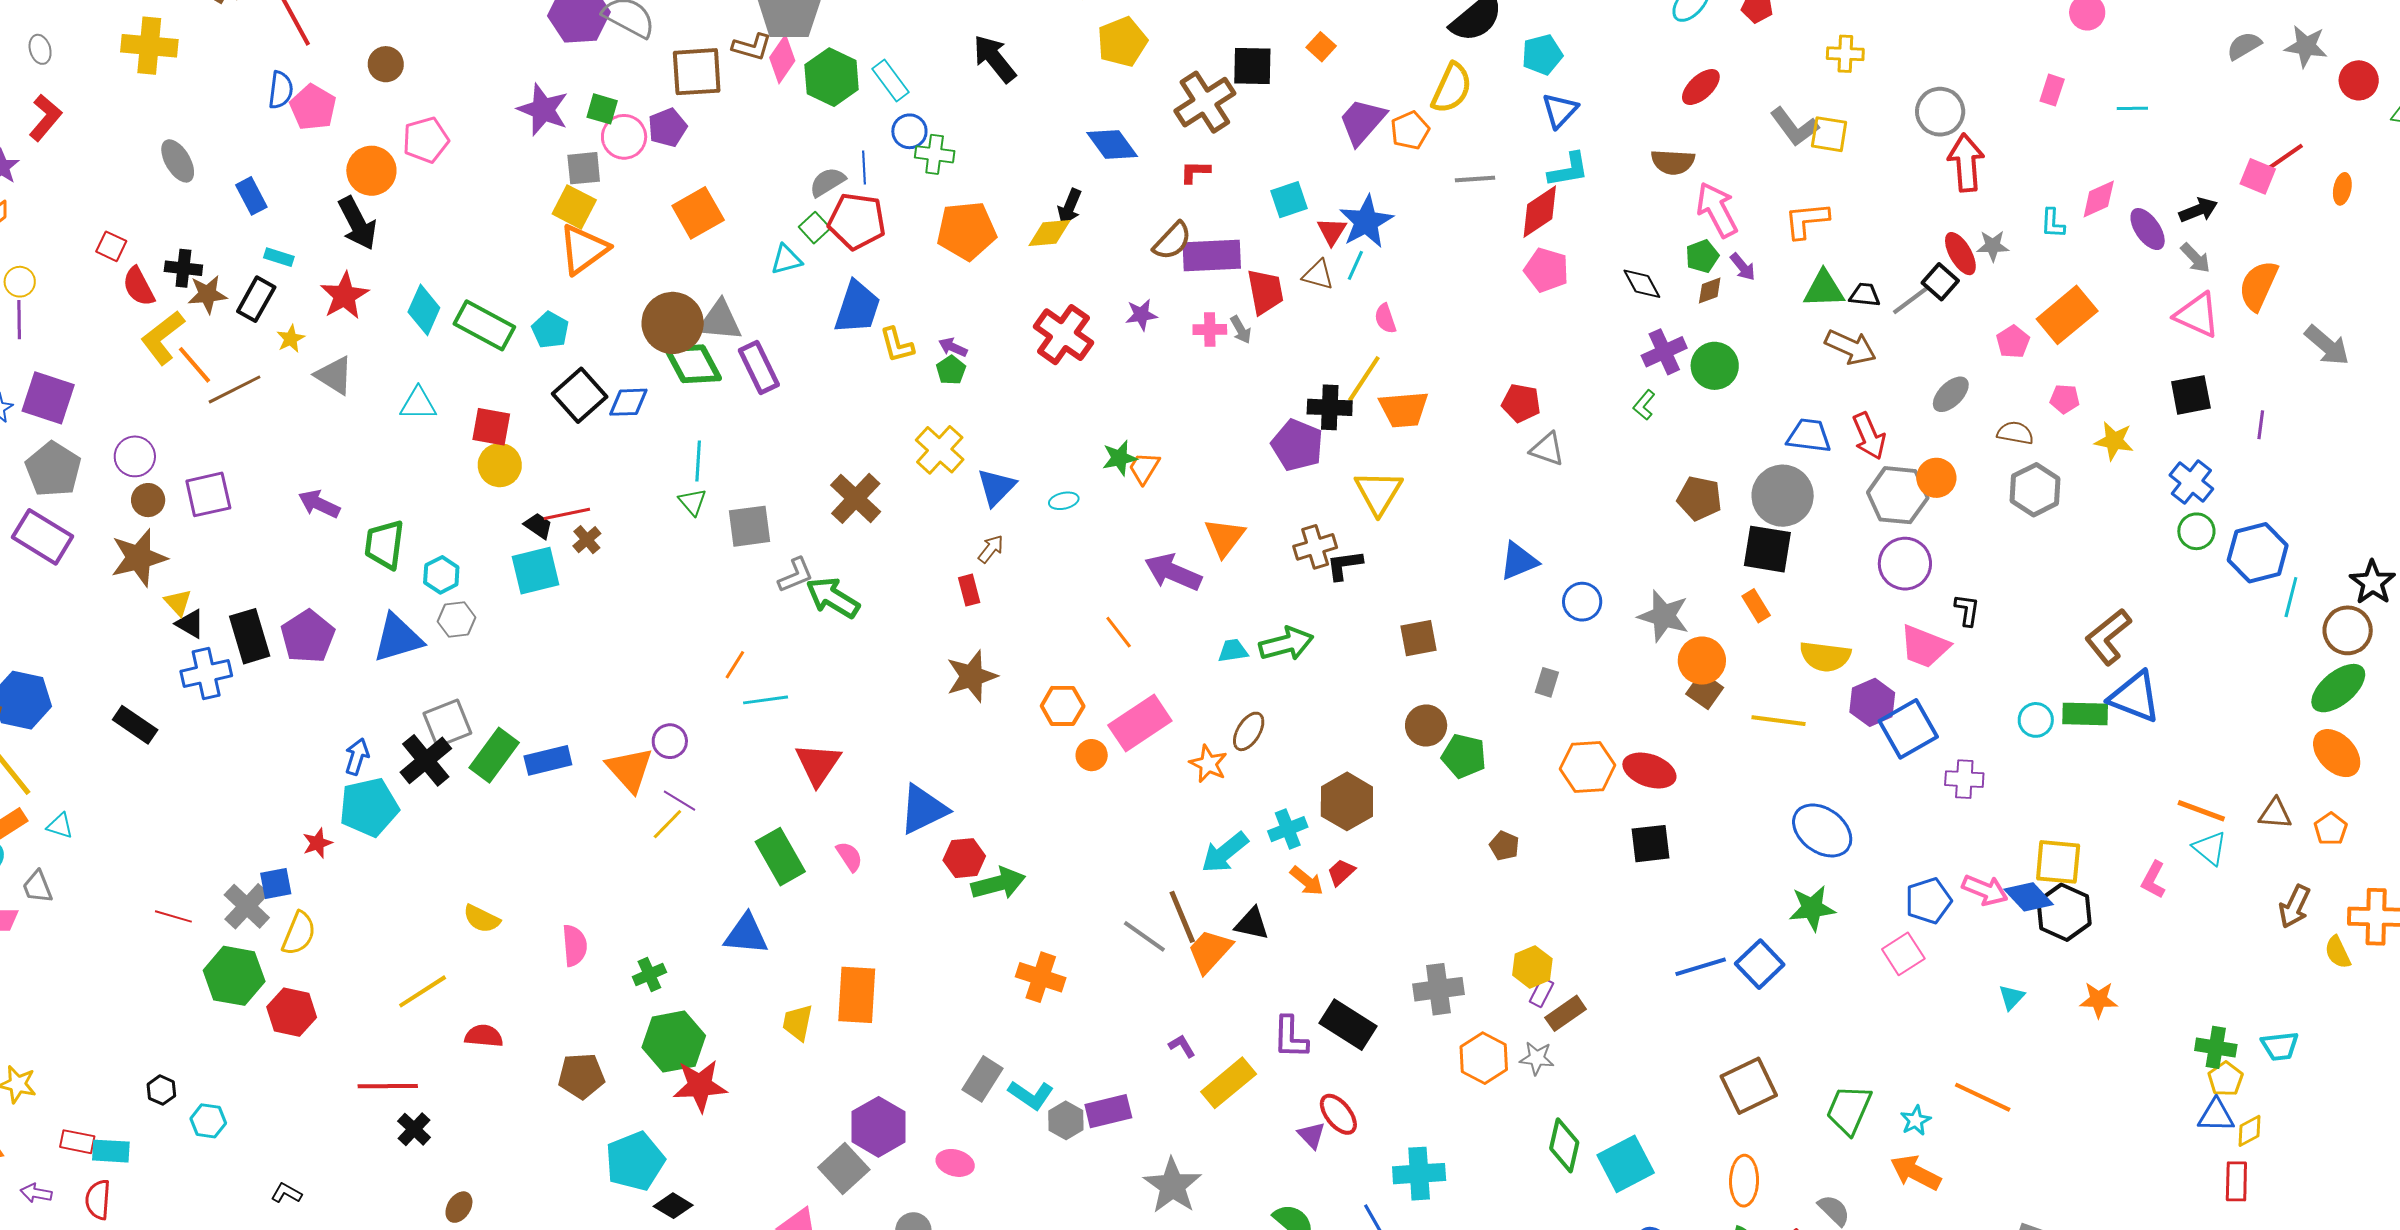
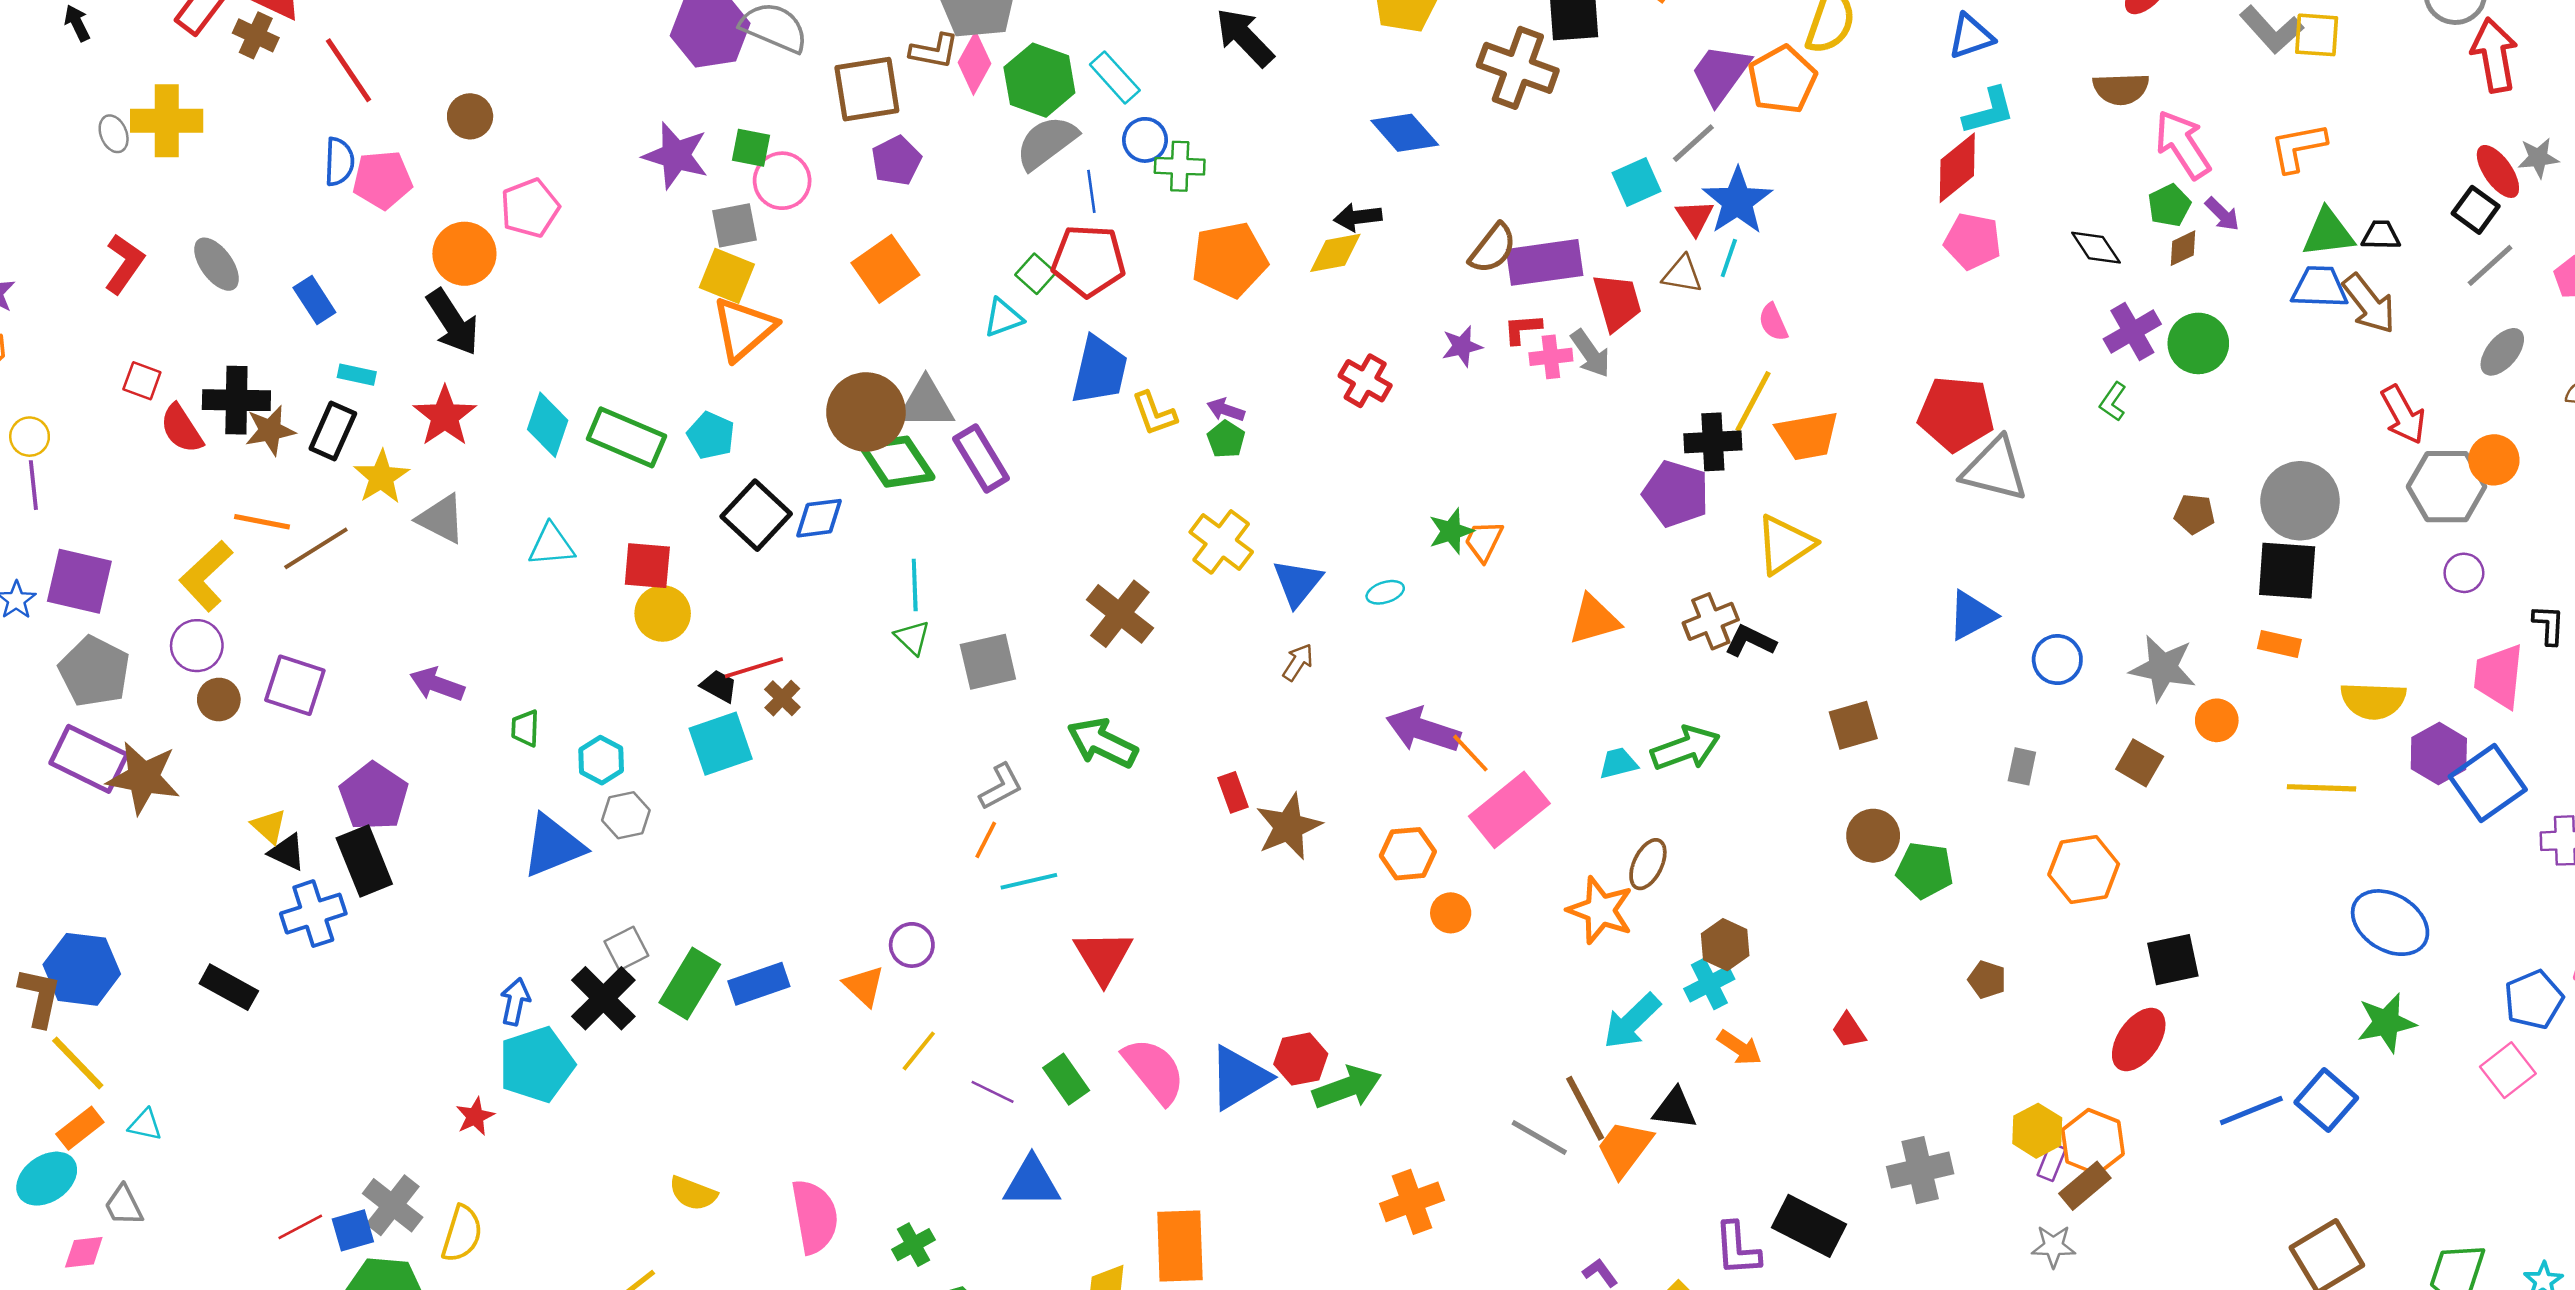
gray ellipse: (40, 49) -> (114, 134), moved
brown cross: (1205, 102) -> (1518, 68), turned -32
pink pentagon: (313, 107) -> (382, 180), turned -30
blue triangle: (1560, 110) -> (1971, 36), turned 33
red L-shape: (45, 118) -> (124, 264), moved
purple pentagon: (667, 128) -> (896, 161), moved
orange pentagon: (1410, 130) -> (1782, 80), size x1.4
red L-shape: (1195, 172) -> (1523, 329), moved
gray line: (1475, 179) -> (1693, 143), moved, turned -33
gray semicircle: (827, 182) -> (1047, 143), moved, size x1.4
black arrow: (1070, 207) -> (1358, 217), turned 66
black cross: (183, 268) -> (236, 400), size x1.4
gray line: (1912, 300) -> (2490, 265), moved
gray arrow: (1241, 330) -> (1590, 354), size x1.4
red cross: (1063, 335) -> (1365, 381), size x0.7
yellow L-shape: (163, 337) -> (206, 576), moved
yellow star: (291, 339) -> (381, 477), size x1.5
brown arrow: (1851, 347) -> (2369, 304), turned 33
orange line: (195, 365) -> (262, 522), turned -33
red pentagon: (1521, 403) -> (1956, 414), size x1.5
blue trapezoid: (1809, 436) -> (2320, 287), moved
gray triangle: (1547, 449) -> (1995, 469), size x1.5
yellow triangle: (1378, 492) -> (1785, 544), turned 30
purple square: (208, 494) -> (295, 685), turned 36
brown pentagon: (1699, 498) -> (2194, 514), size x0.7
orange triangle: (1224, 537) -> (1594, 620), turned 42
green trapezoid: (384, 545) -> (525, 728), size x0.6
brown star: (139, 558) -> (144, 778), moved, turned 30
purple circle: (1905, 564) -> (2464, 573), size x0.6
black L-shape: (1344, 565) -> (1750, 641), turned 39
purple arrow: (1173, 572) -> (1423, 730), moved
gray L-shape: (796, 575) -> (1001, 787), moved
red rectangle: (969, 590) -> (1233, 792), moved
orange rectangle: (1756, 606) -> (2279, 644), turned -40
purple pentagon: (308, 637) -> (374, 796), moved
pink trapezoid: (1925, 646) -> (2499, 676), turned 80
orange circle: (1702, 661) -> (2217, 720), size x0.7
brown square: (1705, 691) -> (2140, 763), moved
gray square: (447, 723) -> (626, 948), size x0.7
pink rectangle: (1140, 723) -> (1509, 810), moved
orange star: (1208, 764) -> (1600, 910), size x1.4
orange triangle: (630, 770) -> (864, 986), size x0.7
red ellipse: (1649, 771) -> (2139, 1040), moved, turned -69
purple line: (679, 801) -> (993, 1092), moved
brown hexagon: (1347, 801) -> (1725, 945), moved, size x0.7
blue triangle: (923, 809) -> (1239, 1078), moved
pink semicircle: (849, 856) -> (1154, 1071), size x1.8
green rectangle: (780, 857) -> (1066, 1079), size x0.7
red trapezoid: (1341, 872) -> (1849, 1030), moved, turned -76
blue square: (276, 883) -> (353, 1230), moved
red line: (173, 916) -> (300, 1227), turned -39
pink semicircle: (575, 946) -> (815, 1216), size x1.4
orange cross: (1041, 977) -> (1412, 1202), turned -33
orange hexagon: (1484, 1058) -> (2093, 1142), moved

